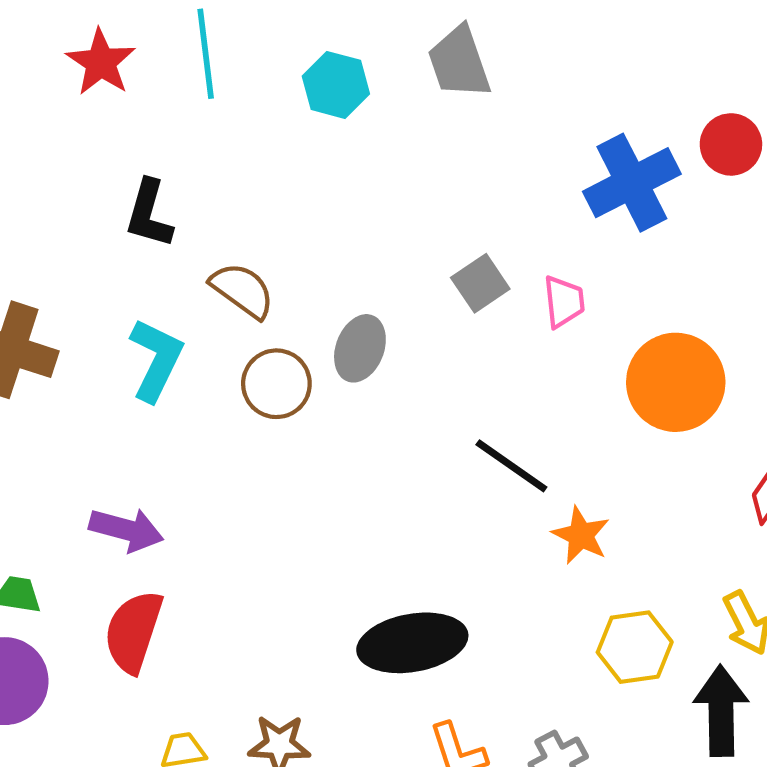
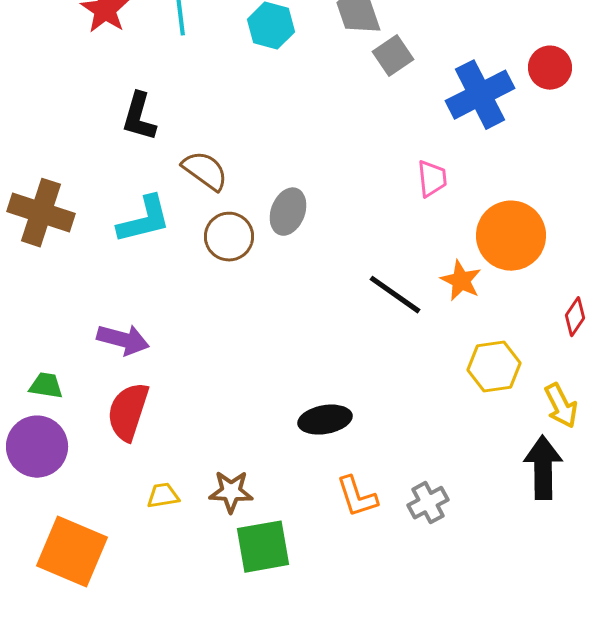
gray square: (480, 283) -> (393, 56), moved
cyan L-shape: (156, 360) -> (144, 220), turned 50
orange star: (581, 535) -> (461, 281), moved
black ellipse: (412, 643) -> (325, 420), size x0.7
yellow hexagon: (635, 647) -> (494, 367), moved

